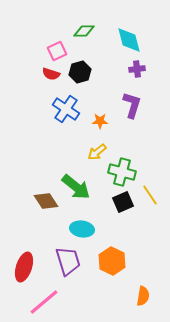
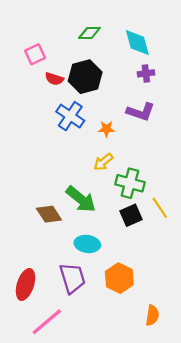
pink square: (57, 51) -> (35, 54), moved
black hexagon: (80, 72) -> (85, 77), size x1.4
purple L-shape: (132, 105) -> (141, 112), turned 92

